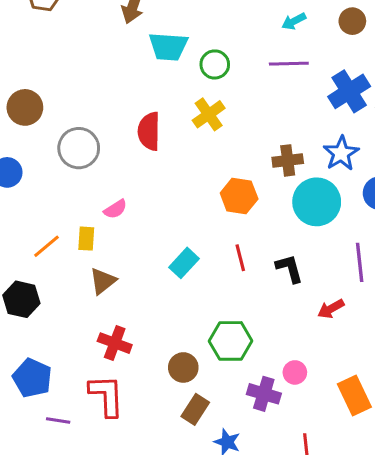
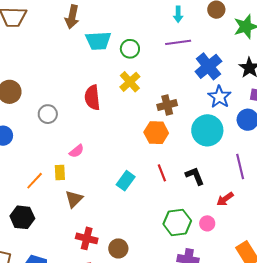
cyan arrow: (294, 21) -> (178, 14), turned -56
blue cross: (349, 91) -> (208, 66), moved
gray circle: (79, 148) -> (48, 114), size x0.7
brown cross: (288, 160) -> (167, 105), moved
green hexagon: (230, 341) -> (177, 222), moved
brown circle: (183, 367) -> (118, 248), moved
pink circle: (295, 372) -> (207, 223), moved

